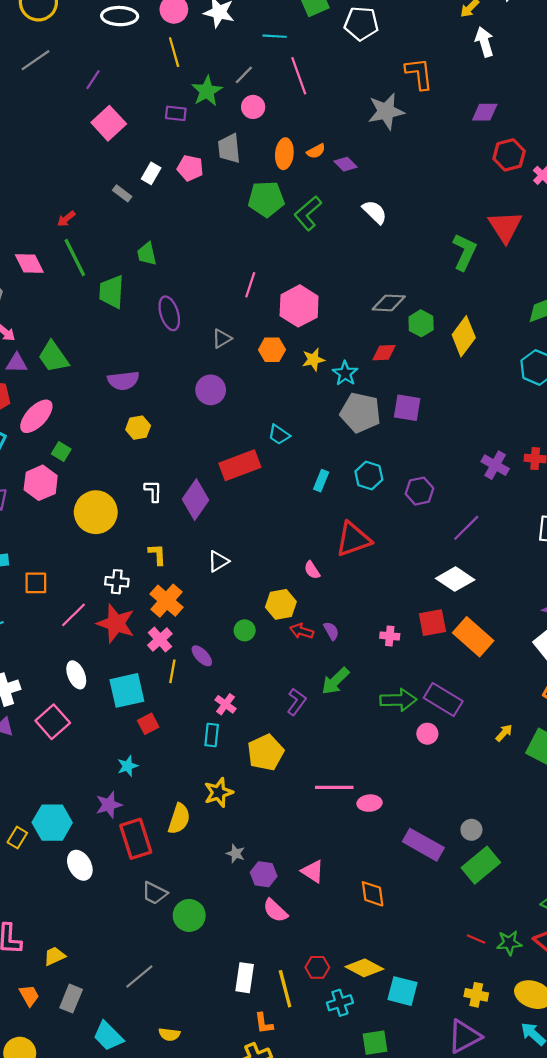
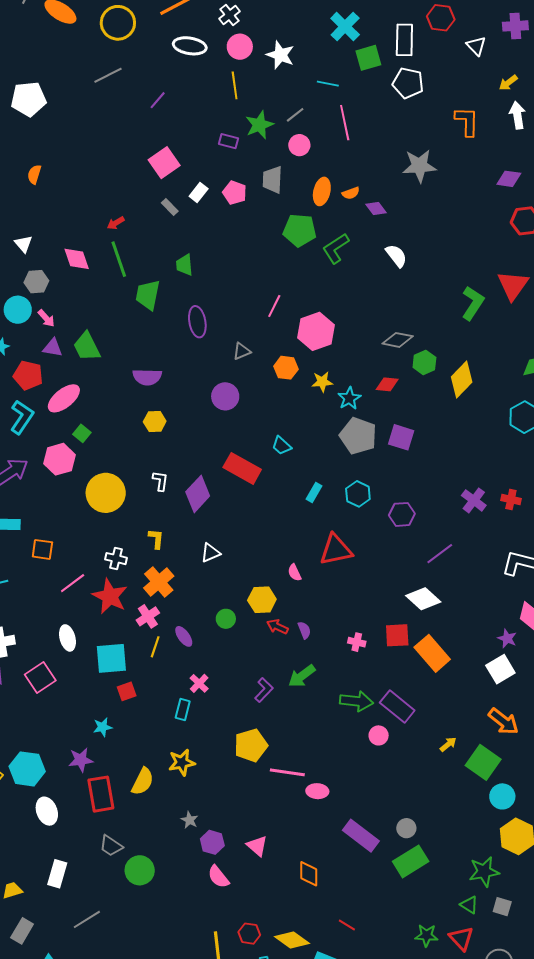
orange L-shape: (419, 74) -> (467, 121), moved
pink square: (109, 123) -> (164, 163), moved
red rectangle: (240, 465) -> (242, 468), turned 42
yellow pentagon: (266, 752) -> (251, 745), moved
red line: (476, 939) -> (347, 925), moved
white rectangle: (245, 978) -> (57, 874), moved

